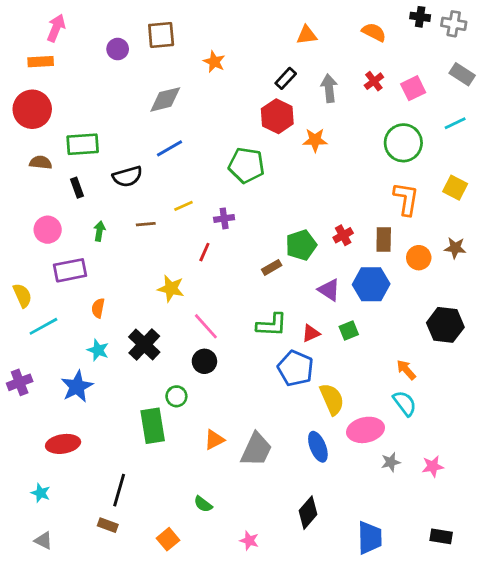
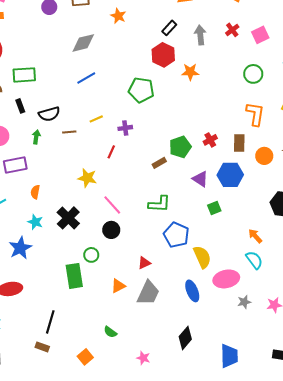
green circle: (403, 143) -> (253, 74), size x0.7
black semicircle: (127, 176) -> (49, 114), moved
red triangle: (311, 333) -> (144, 263), moved

